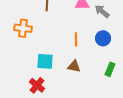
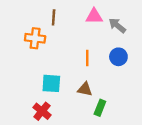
orange cross: (23, 28) -> (35, 38), moved
green rectangle: (110, 69) -> (100, 108), moved

